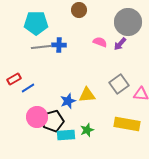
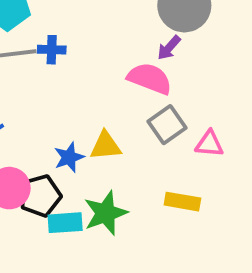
pink semicircle: (100, 42) -> (150, 78), moved, size x1.6
yellow rectangle: (127, 124) -> (182, 202), size x0.7
green star: (87, 130) -> (106, 213), size x1.6

